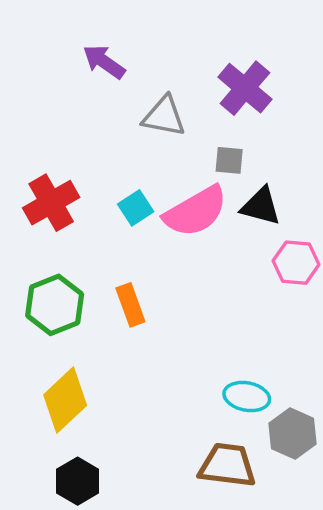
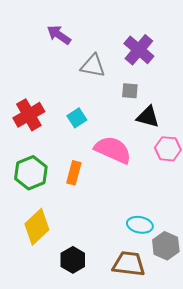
pink semicircle: (196, 211) -> (113, 150), moved, turned -126
orange rectangle: (130, 305) -> (74, 173), turned 35
black hexagon: (78, 481) -> (73, 260), moved

